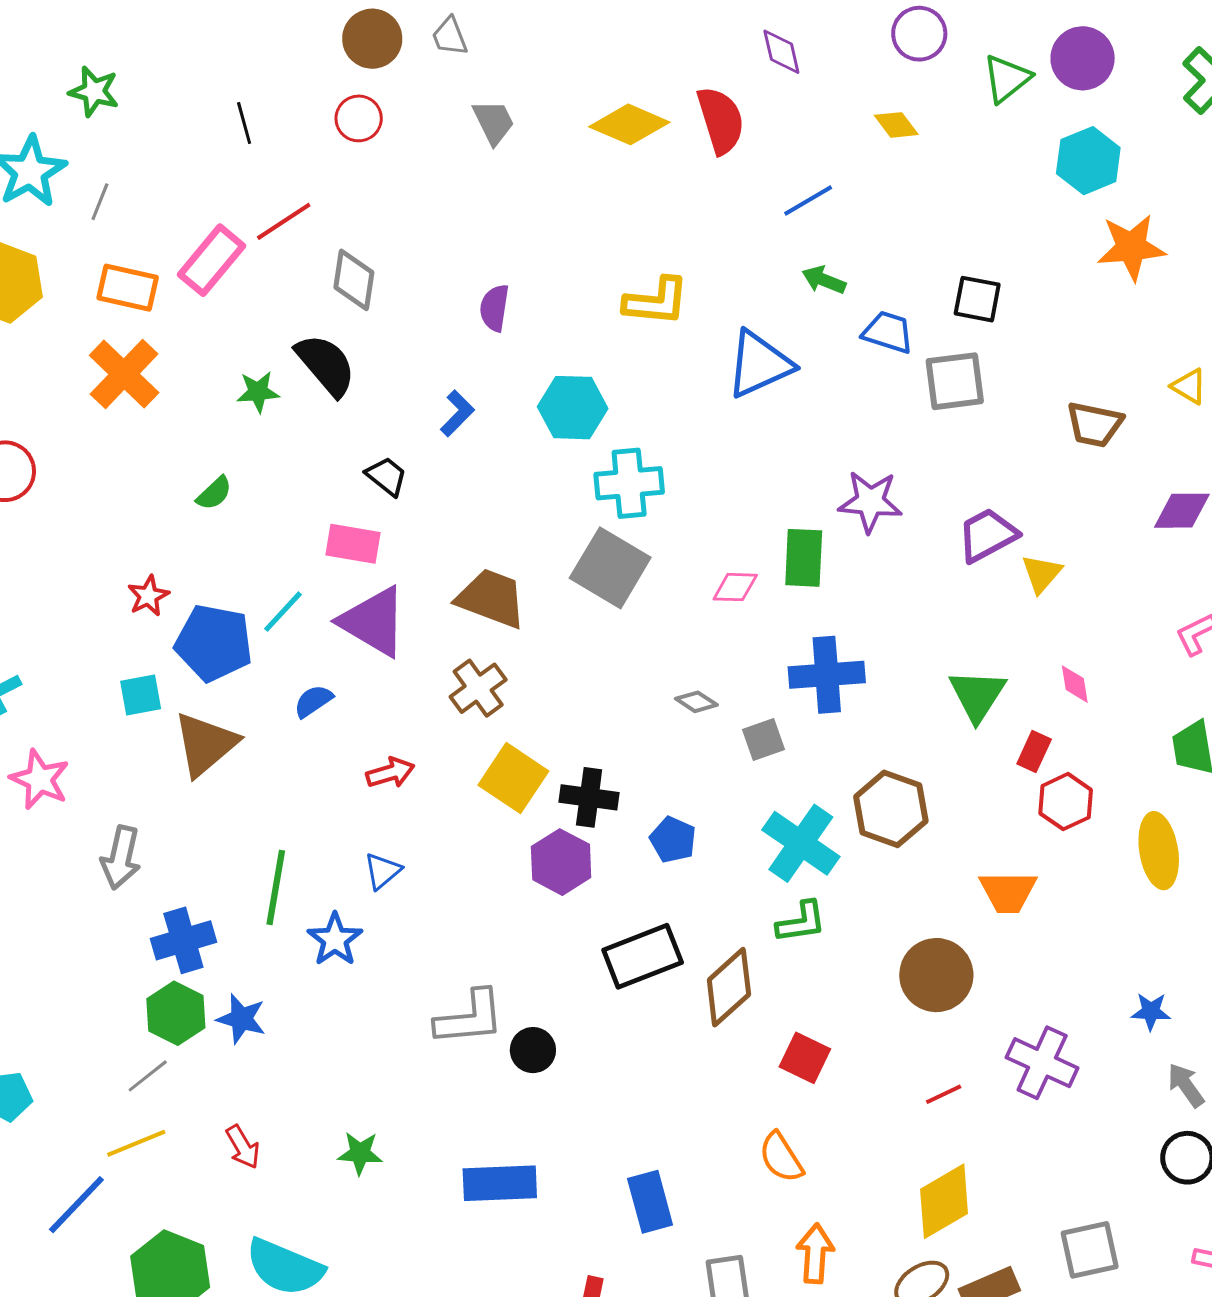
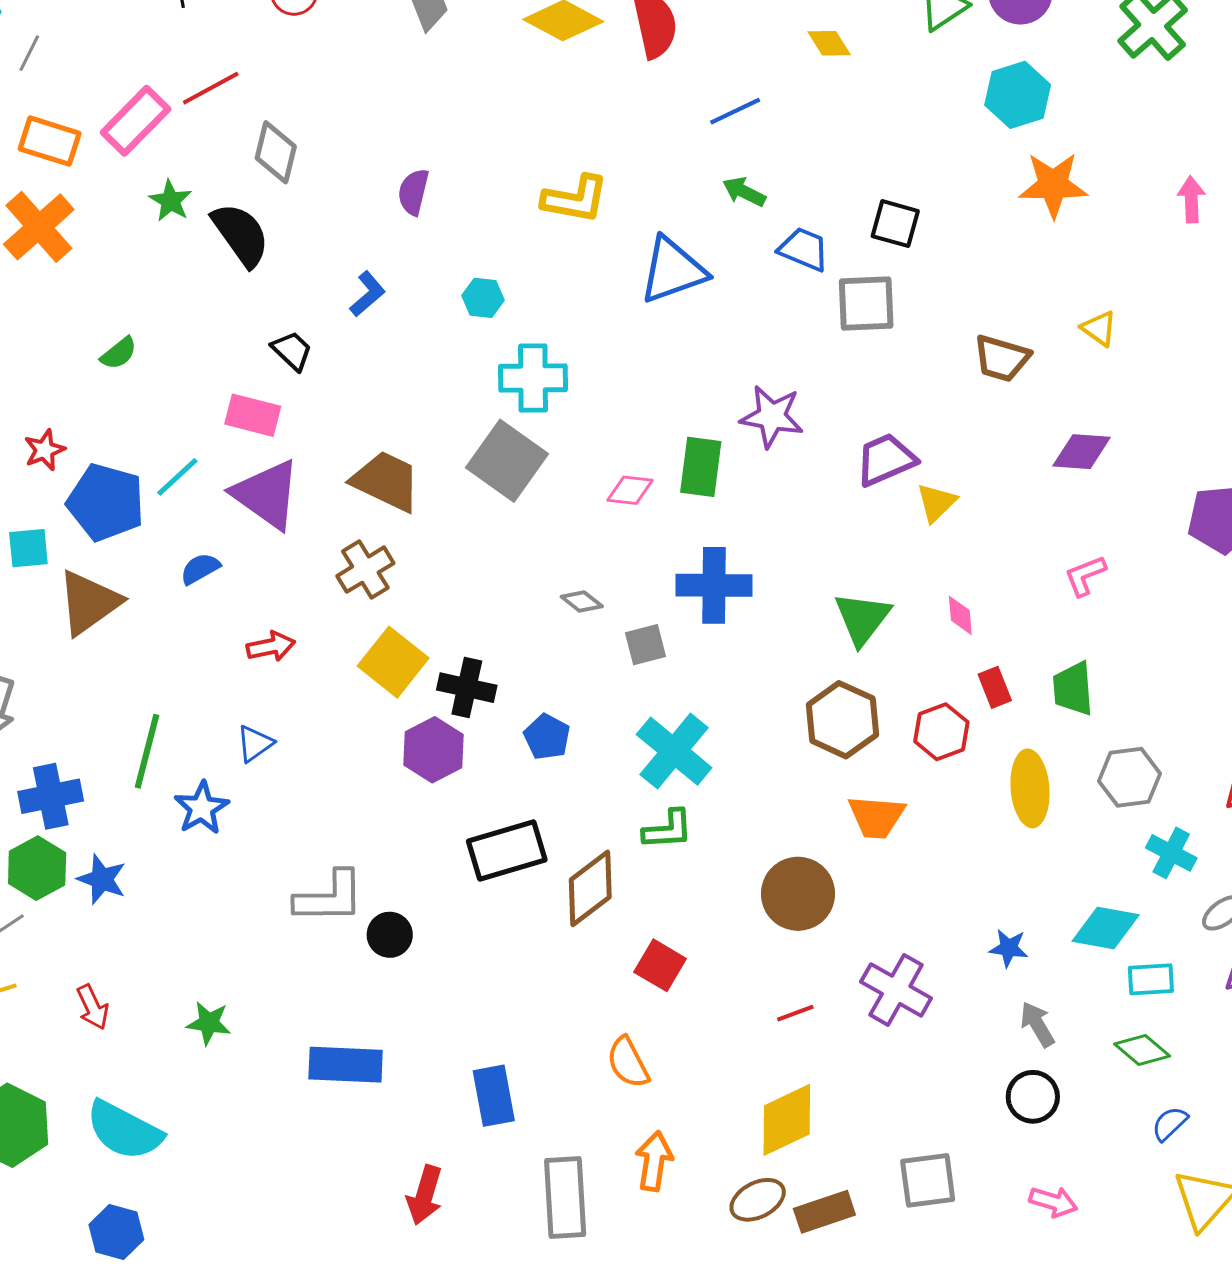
green star: (258, 392) -> (171, 201), moved, turned 30
cyan hexagon: (573, 408) -> (483, 298), size x0.6
red rectangle: (1034, 752) -> (995, 687), moved, turned -51
brown hexagon: (891, 809) -> (842, 720), moved

